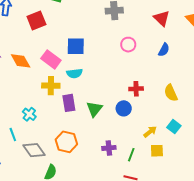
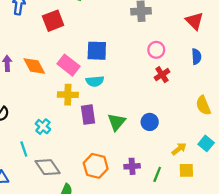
blue semicircle: (164, 50) -> (196, 57), turned -32
red cross: (136, 89) -> (162, 75), moved, turned -32
orange hexagon: (66, 142) -> (96, 166), moved

